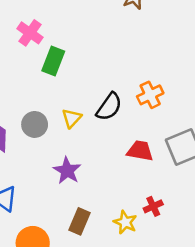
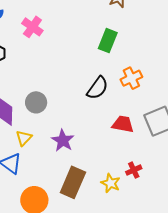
green rectangle: (53, 61) -> (108, 41), moved
yellow triangle: (72, 118) -> (24, 138), moved
brown rectangle: (79, 221) -> (73, 182), size x1.4

